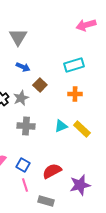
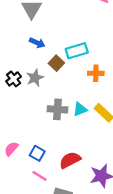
cyan rectangle: (74, 65) -> (77, 51), moved
gray cross: (26, 126) -> (58, 109), moved
pink line: (25, 185) -> (39, 176), turned -40

